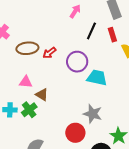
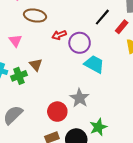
red rectangle: (112, 35) -> (122, 27), turned 40
red arrow: (49, 53) -> (59, 35), moved
pink triangle: (26, 82) -> (15, 41), moved, turned 32

